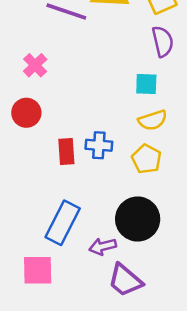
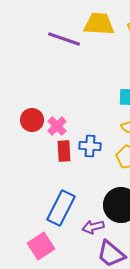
pink cross: (35, 65) -> (57, 126), moved
pink square: (38, 270) -> (41, 246), turned -32

